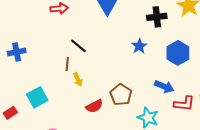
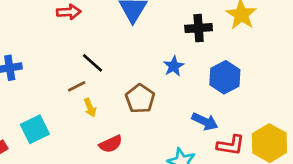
brown line: (67, 64) -> (77, 86), turned 56
brown pentagon: (121, 95) -> (140, 99), moved

